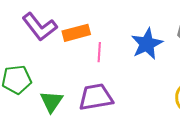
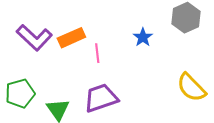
blue star: (147, 44) -> (143, 37), size x0.6

